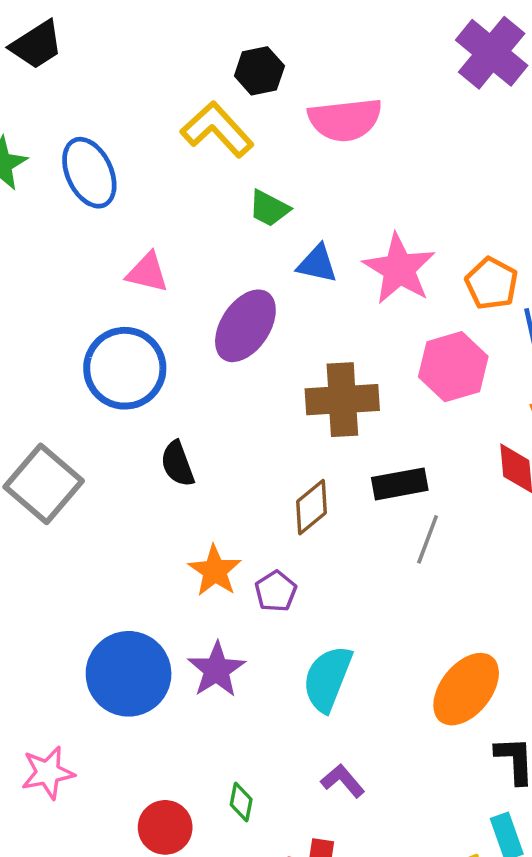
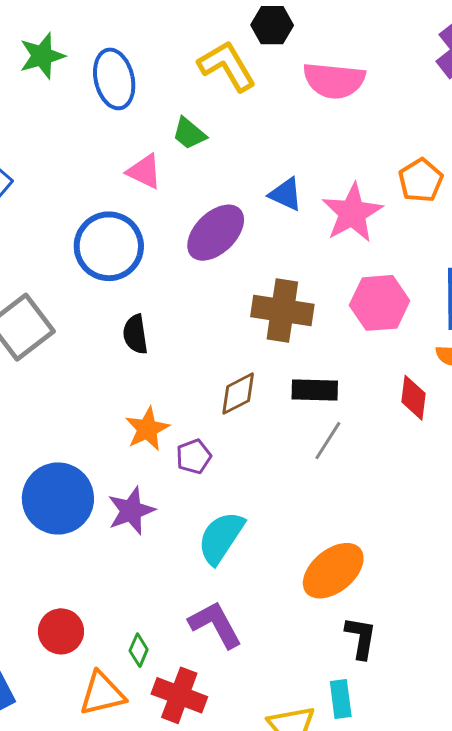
green trapezoid: (269, 208) -> (189, 134), moved
orange pentagon: (492, 283) -> (421, 180), moved
purple L-shape: (343, 781) -> (215, 624), size x1.5
green diamond: (241, 802) -> (139, 650), moved

